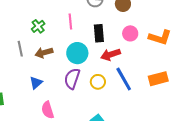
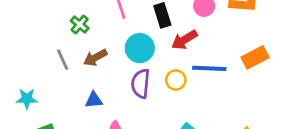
blue line: (124, 79) -> (209, 68), turned -45
blue triangle: (36, 83) -> (94, 100), turned 48

